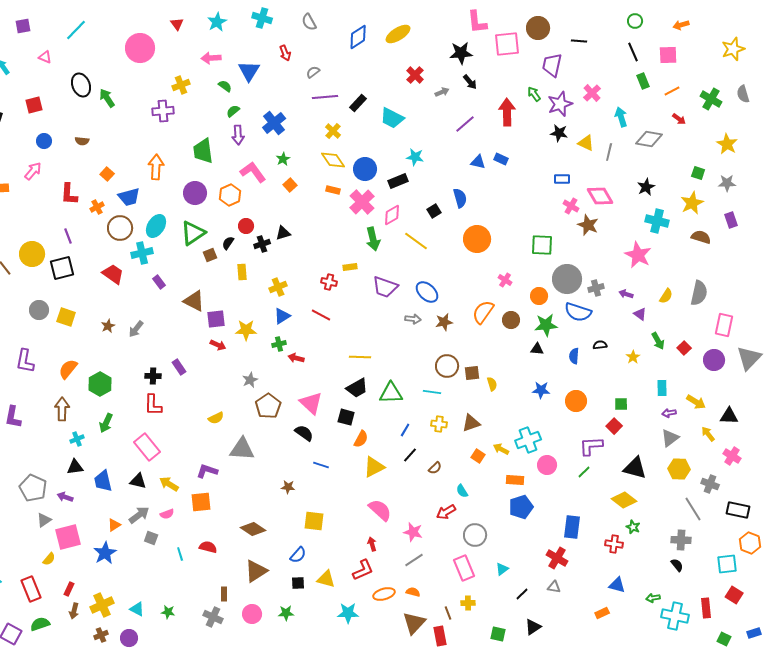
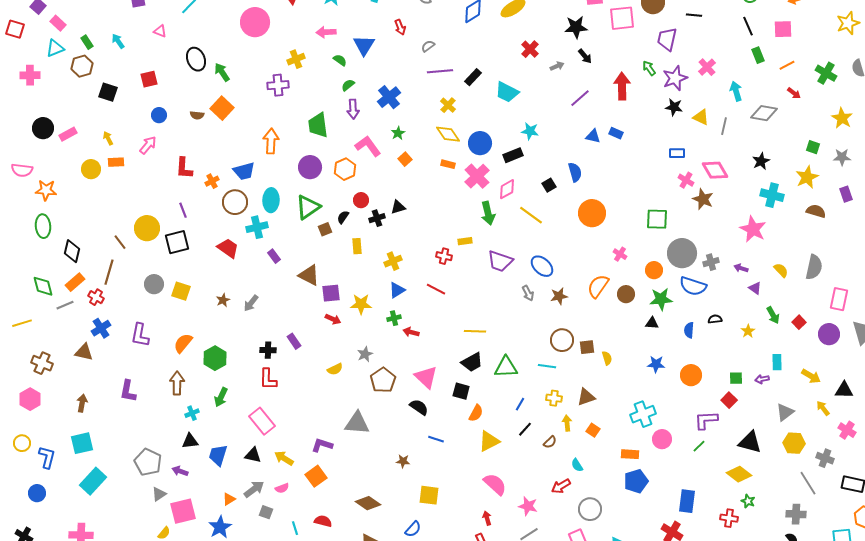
orange square: (107, 174) -> (222, 108), moved, size x1.6
cyan ellipse: (156, 226) -> (271, 200), turned -30
yellow semicircle: (666, 296) -> (781, 270), turned -77
gray arrow: (413, 319) -> (528, 293), turned 56
purple arrow: (669, 413) -> (762, 379), moved
yellow semicircle: (216, 418) -> (335, 369), moved
yellow arrow: (501, 449) -> (567, 423), moved, turned 56
blue trapezoid: (103, 481) -> (218, 455), turned 30
orange square: (201, 502) -> (316, 476), turned -30

